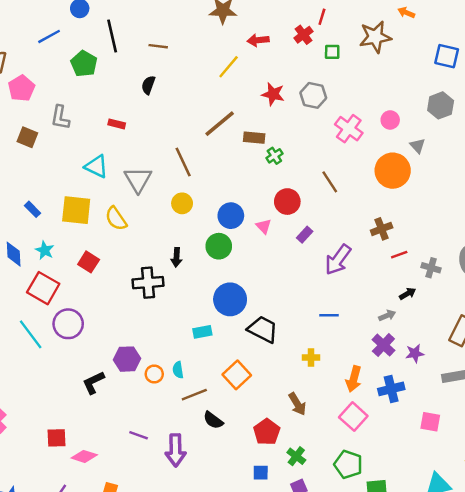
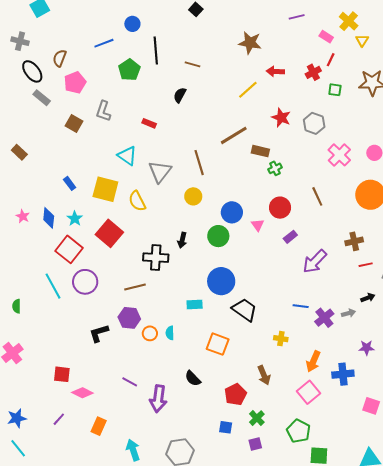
red square: (89, 262) -> (109, 233), size x1.5
purple cross: (383, 345) -> (324, 318), moved
orange square: (237, 375) -> (218, 344), turned -35
brown line: (194, 395) -> (135, 287), moved

